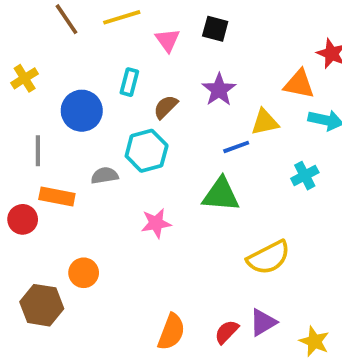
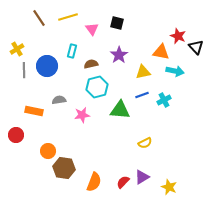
brown semicircle: (166, 107) -> (91, 64), turned 32
blue line: (236, 147) -> (142, 95), moved
gray line: (38, 151) -> (24, 70), moved
cyan hexagon: (147, 151) -> (97, 87), moved
red circle: (23, 219) -> (16, 135), moved
pink star: (156, 223) -> (82, 115), moved
yellow semicircle: (269, 258) -> (145, 143), size x0.6
brown hexagon: (42, 305) -> (64, 168), moved

